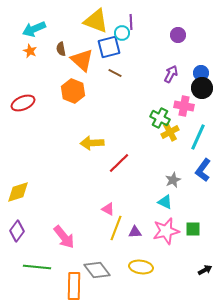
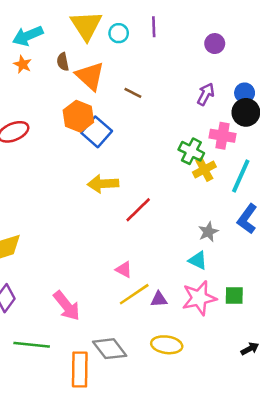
yellow triangle: (96, 21) -> (86, 25), moved, turned 36
cyan circle: (122, 33) -> (119, 33), moved
blue square: (109, 47) -> (97, 132), moved, turned -35
yellow line: (116, 228) -> (134, 294), turned 35

